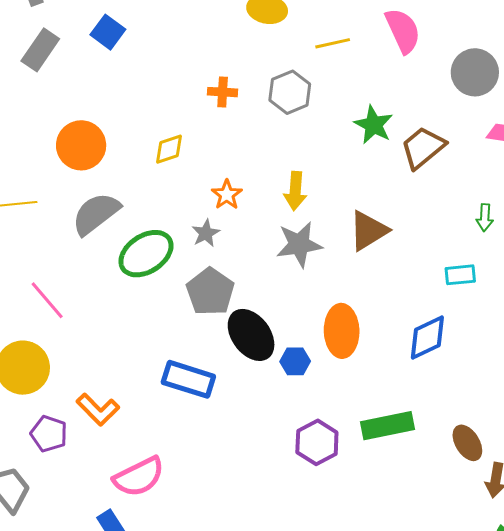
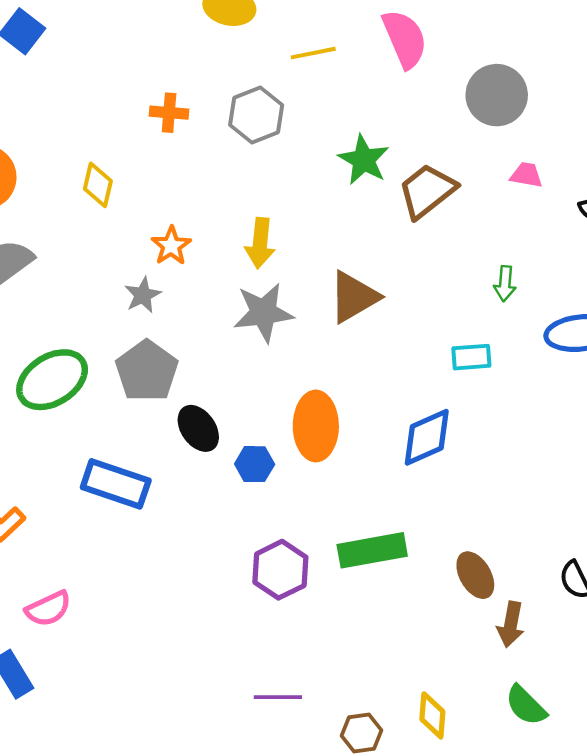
yellow diamond: (169, 149) -> (98, 185), turned -60
green ellipse: (146, 254) -> (52, 380), moved
black ellipse: (251, 335) -> (198, 428), size x0.7
pink semicircle: (139, 477) -> (48, 609), size x0.7

